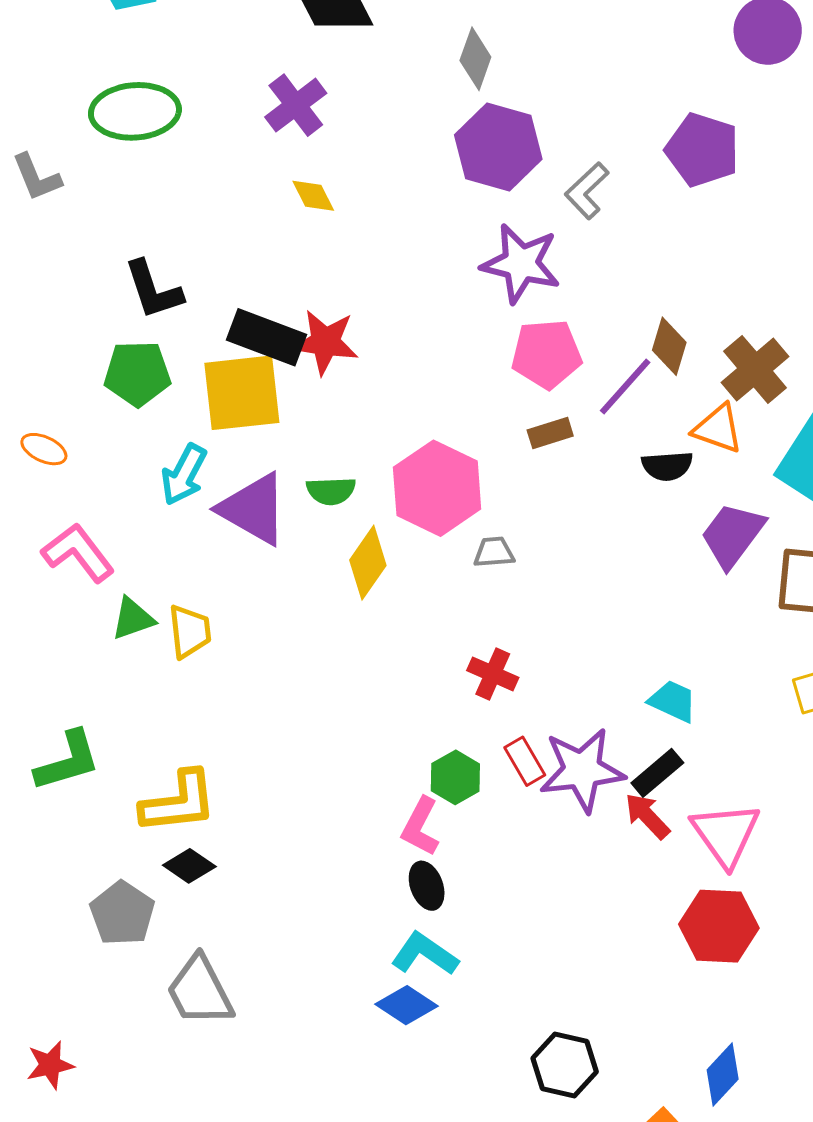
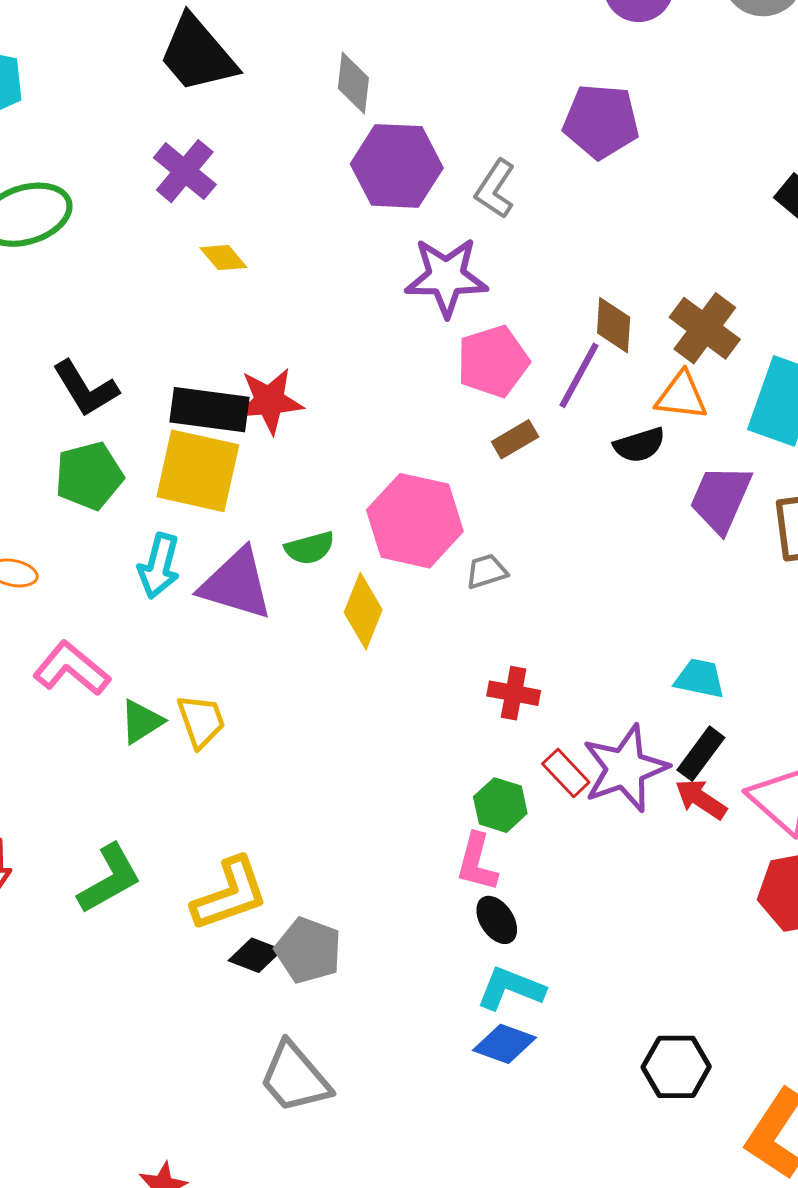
yellow square: (242, 393) -> (198, 471), turned 32
gray pentagon: (122, 913) -> (308, 950), moved

